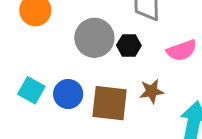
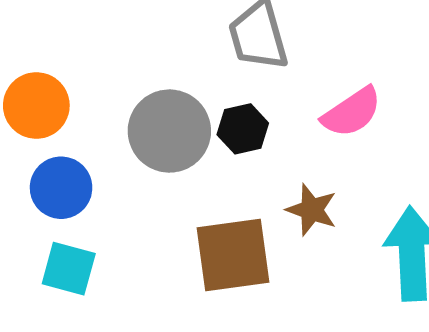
brown star: (152, 91) -> (312, 210), turned -30
blue circle: (68, 94) -> (61, 188), moved

